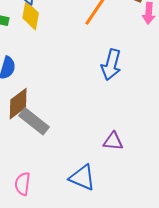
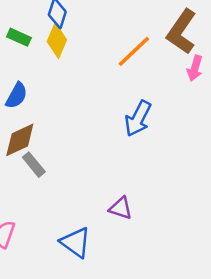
gray rectangle: (34, 121) -> (34, 165), size x0.7

